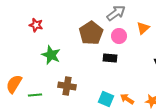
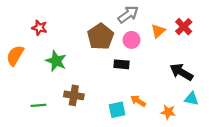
orange semicircle: (14, 84) -> (15, 55), moved
cyan square: (106, 99) -> (117, 110), turned -35
orange arrow: (127, 99) -> (138, 101), moved

